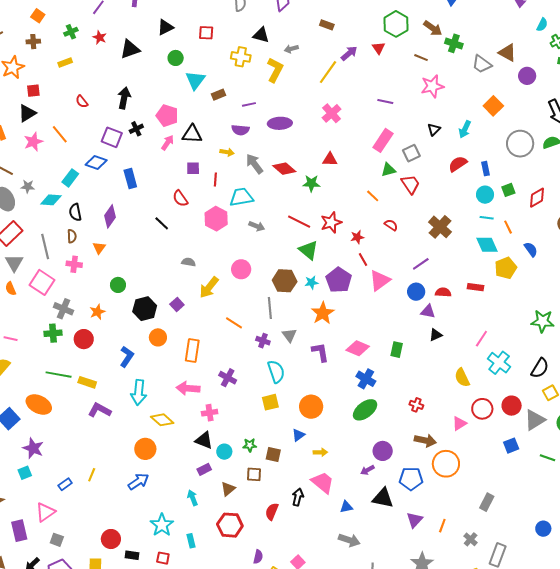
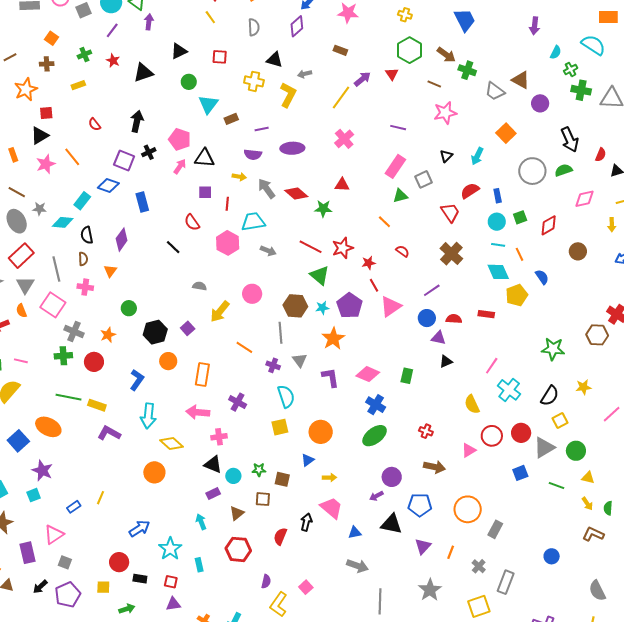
red trapezoid: (410, 184) -> (450, 212), moved
orange circle: (446, 464) -> (468, 509), moved
blue arrow: (138, 482) -> (139, 528), moved

